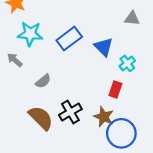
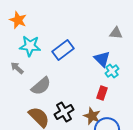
blue triangle: (104, 47) -> (102, 59), moved
gray semicircle: (43, 81) -> (41, 86), size x1.5

